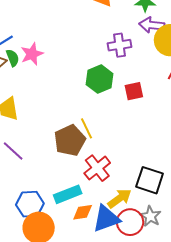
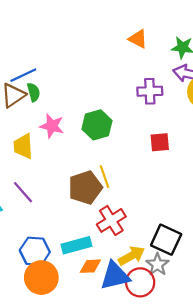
pink star: (32, 54) -> (52, 126), moved, turned 30
green hexagon: (99, 79) -> (97, 125), moved
gray star: (150, 216) -> (157, 264), moved

